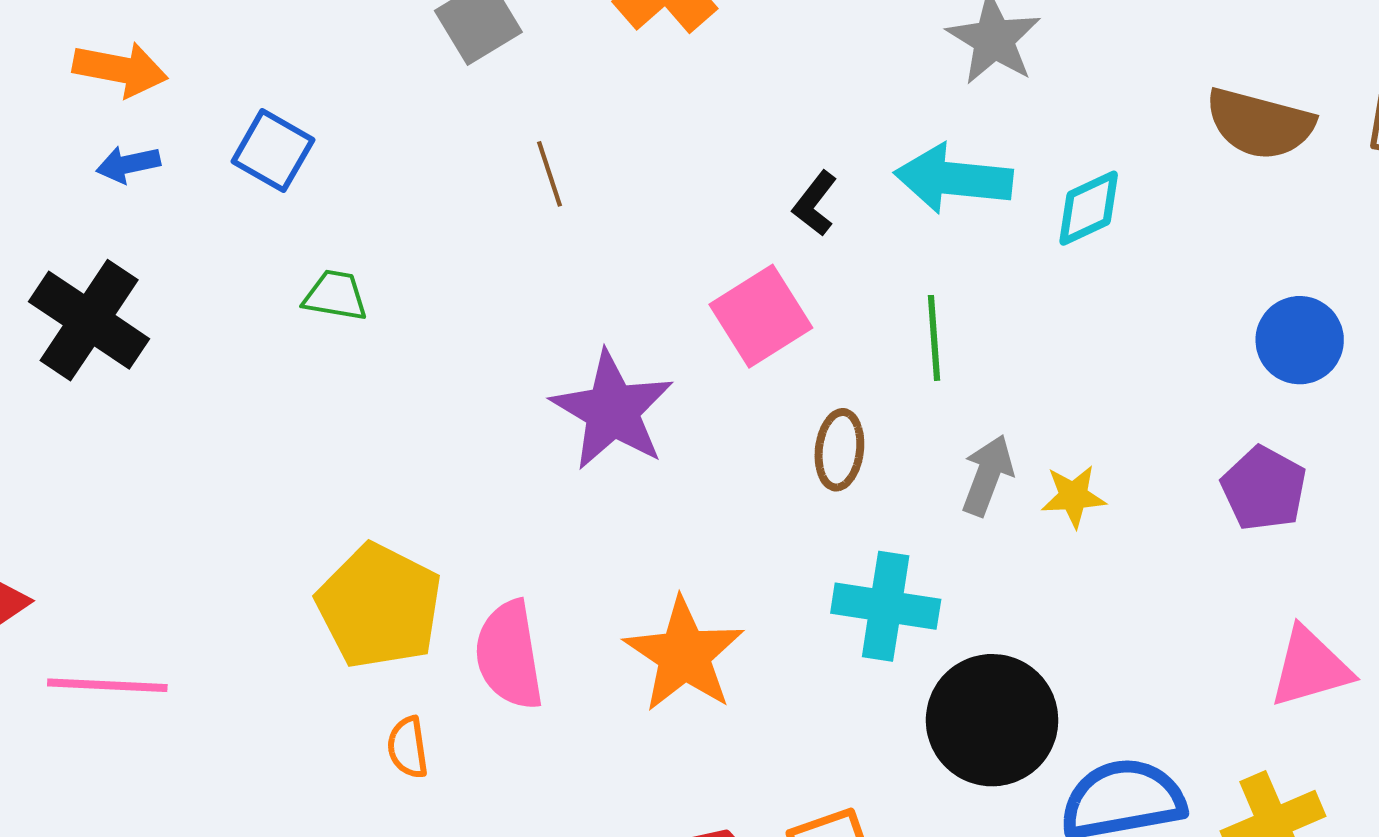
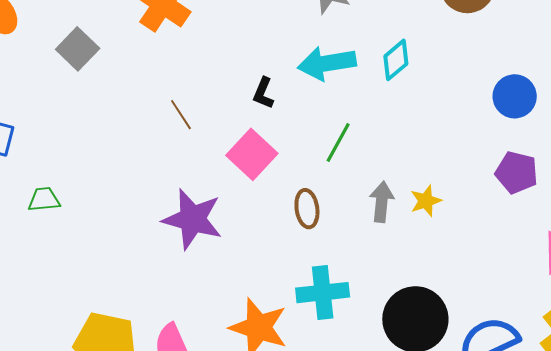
brown line: (550, 174) -> (181, 115), moved
green line: (934, 338) -> (338, 143), turned 48
cyan cross: (886, 606) -> (323, 293), moved

